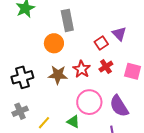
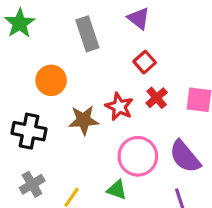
purple triangle: (119, 34) -> (139, 18), moved
orange circle: (54, 43) -> (51, 80), moved
black cross: (22, 77) -> (29, 131), turned 35

